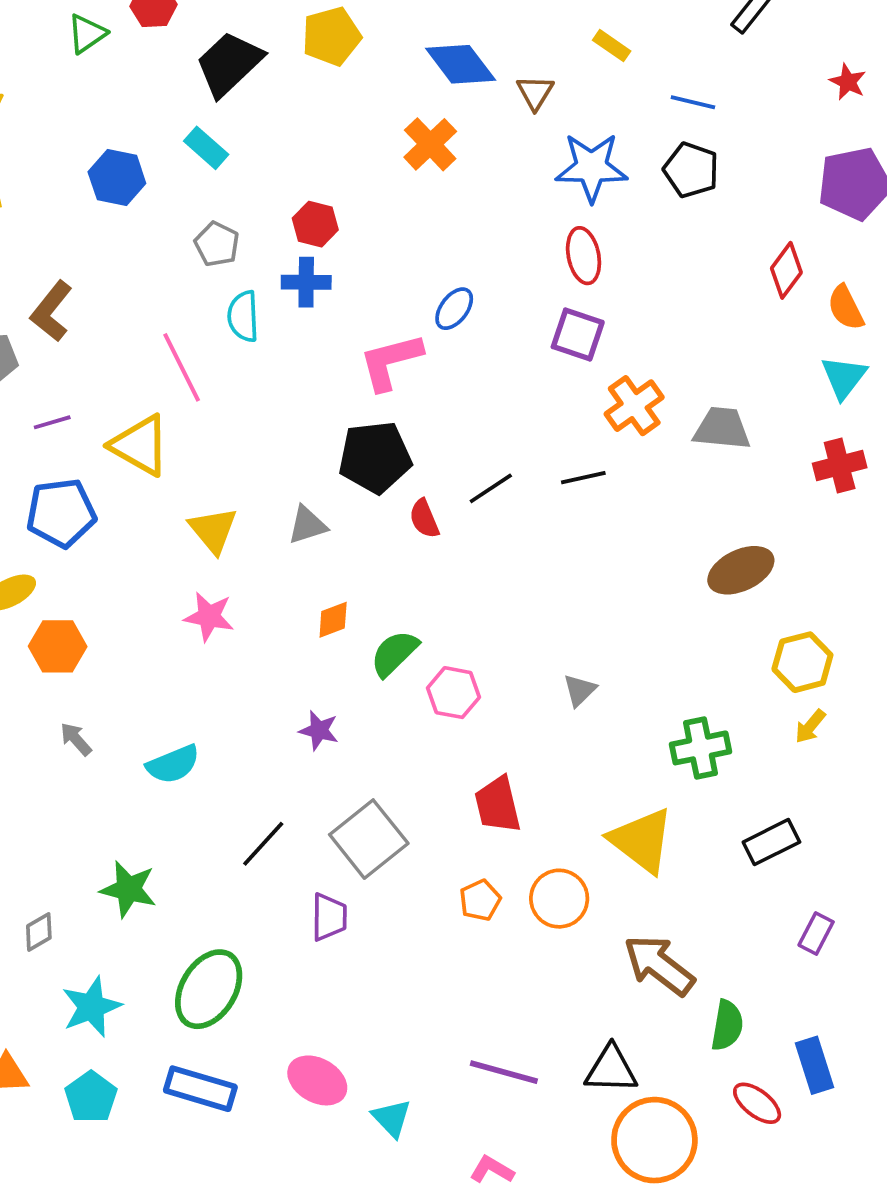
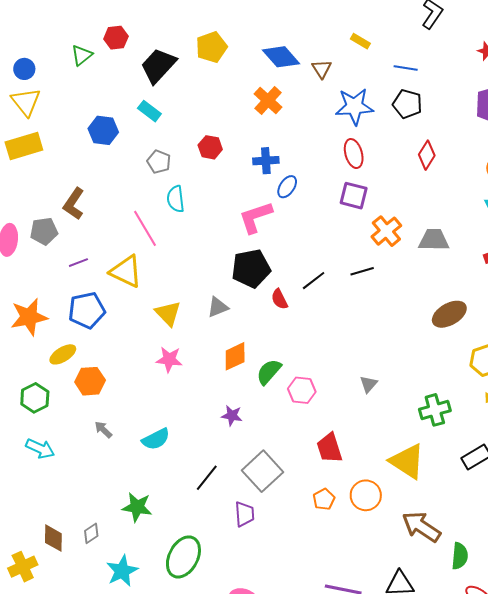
red diamond: (786, 270) -> (427, 155), moved
blue cross: (306, 282) -> (266, 161), moved
orange diamond: (333, 620) -> (235, 356), size x1.4

